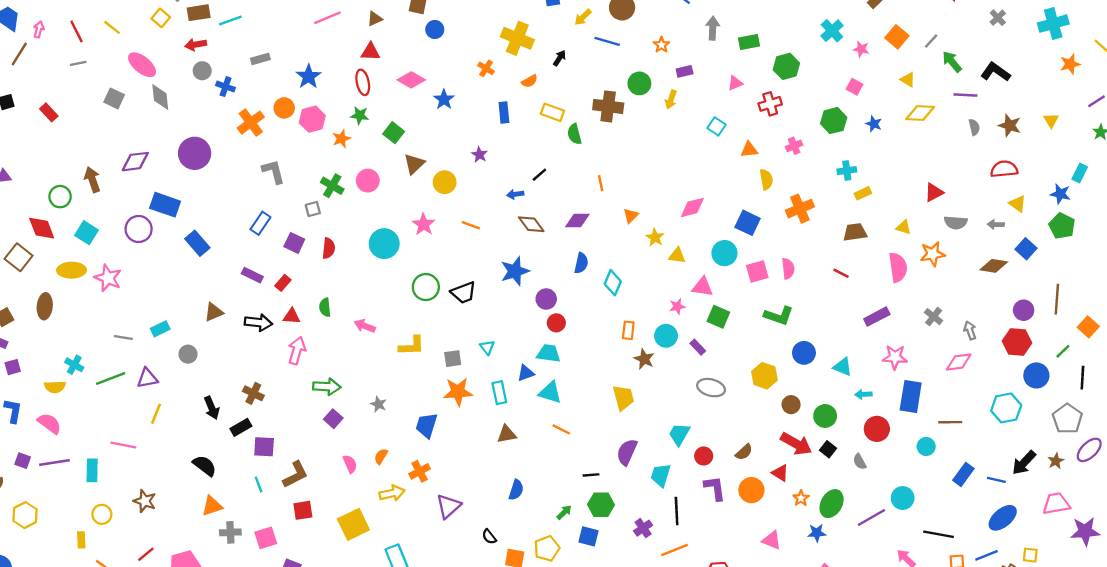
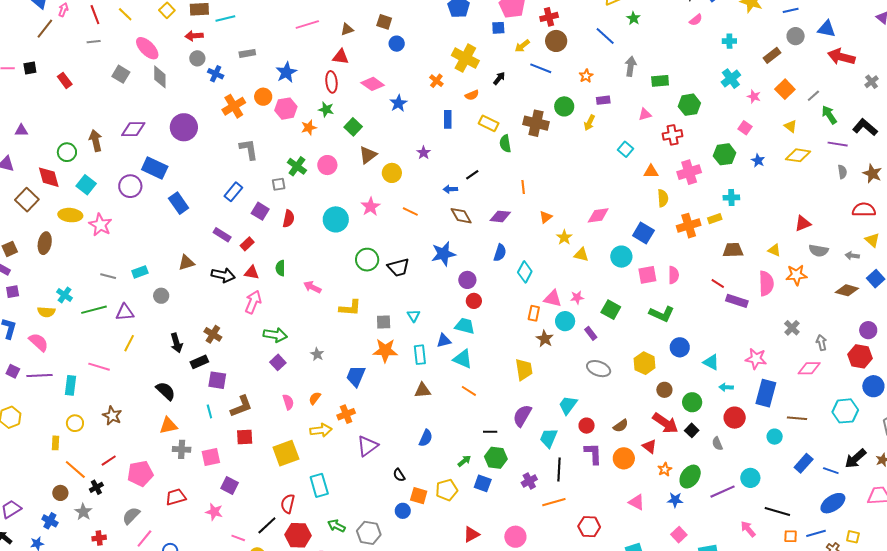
pink cross: (794, 146) -> (689, 172), size x1.6
yellow rectangle: (863, 193) -> (715, 219), moved
pink triangle: (702, 287) -> (553, 298), moved
purple rectangle: (877, 317) -> (737, 301), moved, turned 40

